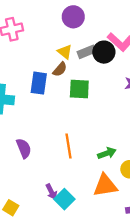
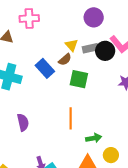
purple circle: (73, 17) -> (94, 17), moved
blue rectangle: (39, 83) -> (45, 68), turned -60
orange line: (69, 146) -> (71, 118), moved

